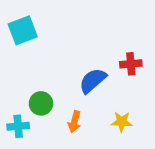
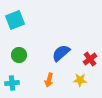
red cross: (131, 64) -> (90, 59), moved, turned -32
green circle: (41, 103) -> (19, 55), moved

